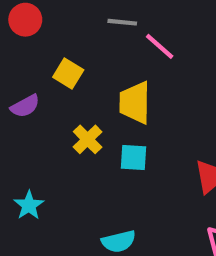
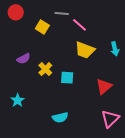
yellow square: (68, 74) -> (42, 27), moved
yellow trapezoid: (135, 103) -> (85, 50), moved, turned -70
purple semicircle: (25, 106) -> (24, 59), moved

